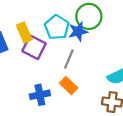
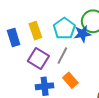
purple square: (34, 47) -> (38, 59), moved
gray line: (69, 59) -> (62, 56), moved

